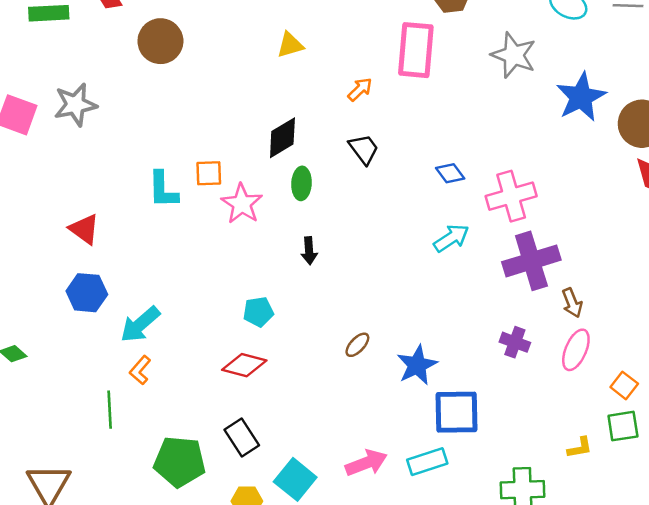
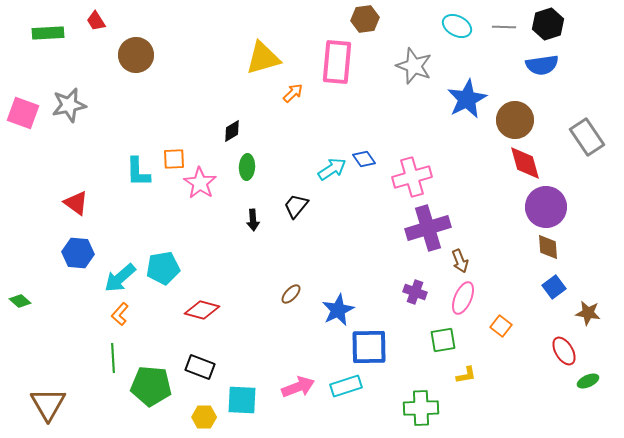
yellow triangle: (290, 45) -> (263, 58), moved, size x1.6
black diamond: (282, 138) -> (232, 131), size x0.7
black trapezoid: (364, 149) -> (296, 206), moved, turned -104
cyan arrow: (451, 238) -> (332, 169), moved
cyan pentagon: (258, 312) -> (163, 268), moved, size x1.4
green line: (110, 410) -> (113, 358), moved
green square: (623, 426) -> (443, 340), moved
black rectangle: (242, 438) -> (200, 367), turned -36
cyan square: (295, 479) -> (242, 400), turned -36

